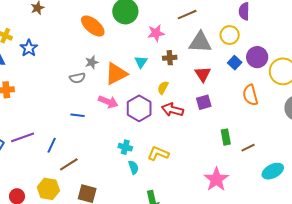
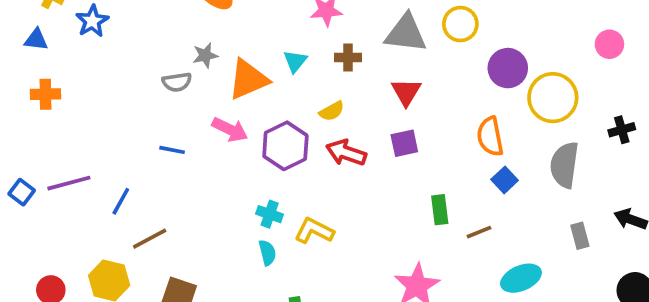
blue square: (235, 63) -> (505, 180), moved
yellow semicircle: (163, 88) -> (332, 111), turned -152
cyan cross: (125, 147) -> (270, 214), moved

